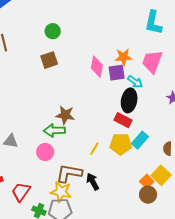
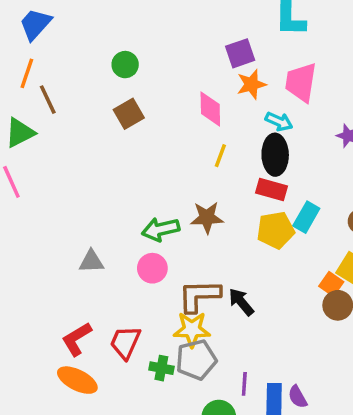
purple square: (117, 73) -> (240, 53), moved
brown star: (65, 115) -> (207, 218), moved
yellow line: (94, 149) -> (220, 156), moved

